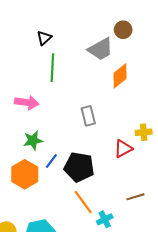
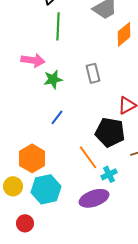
green star: (33, 140) -> (53, 79), moved
black pentagon: (79, 167) -> (110, 132), moved
orange hexagon: (25, 174) -> (32, 158), moved

